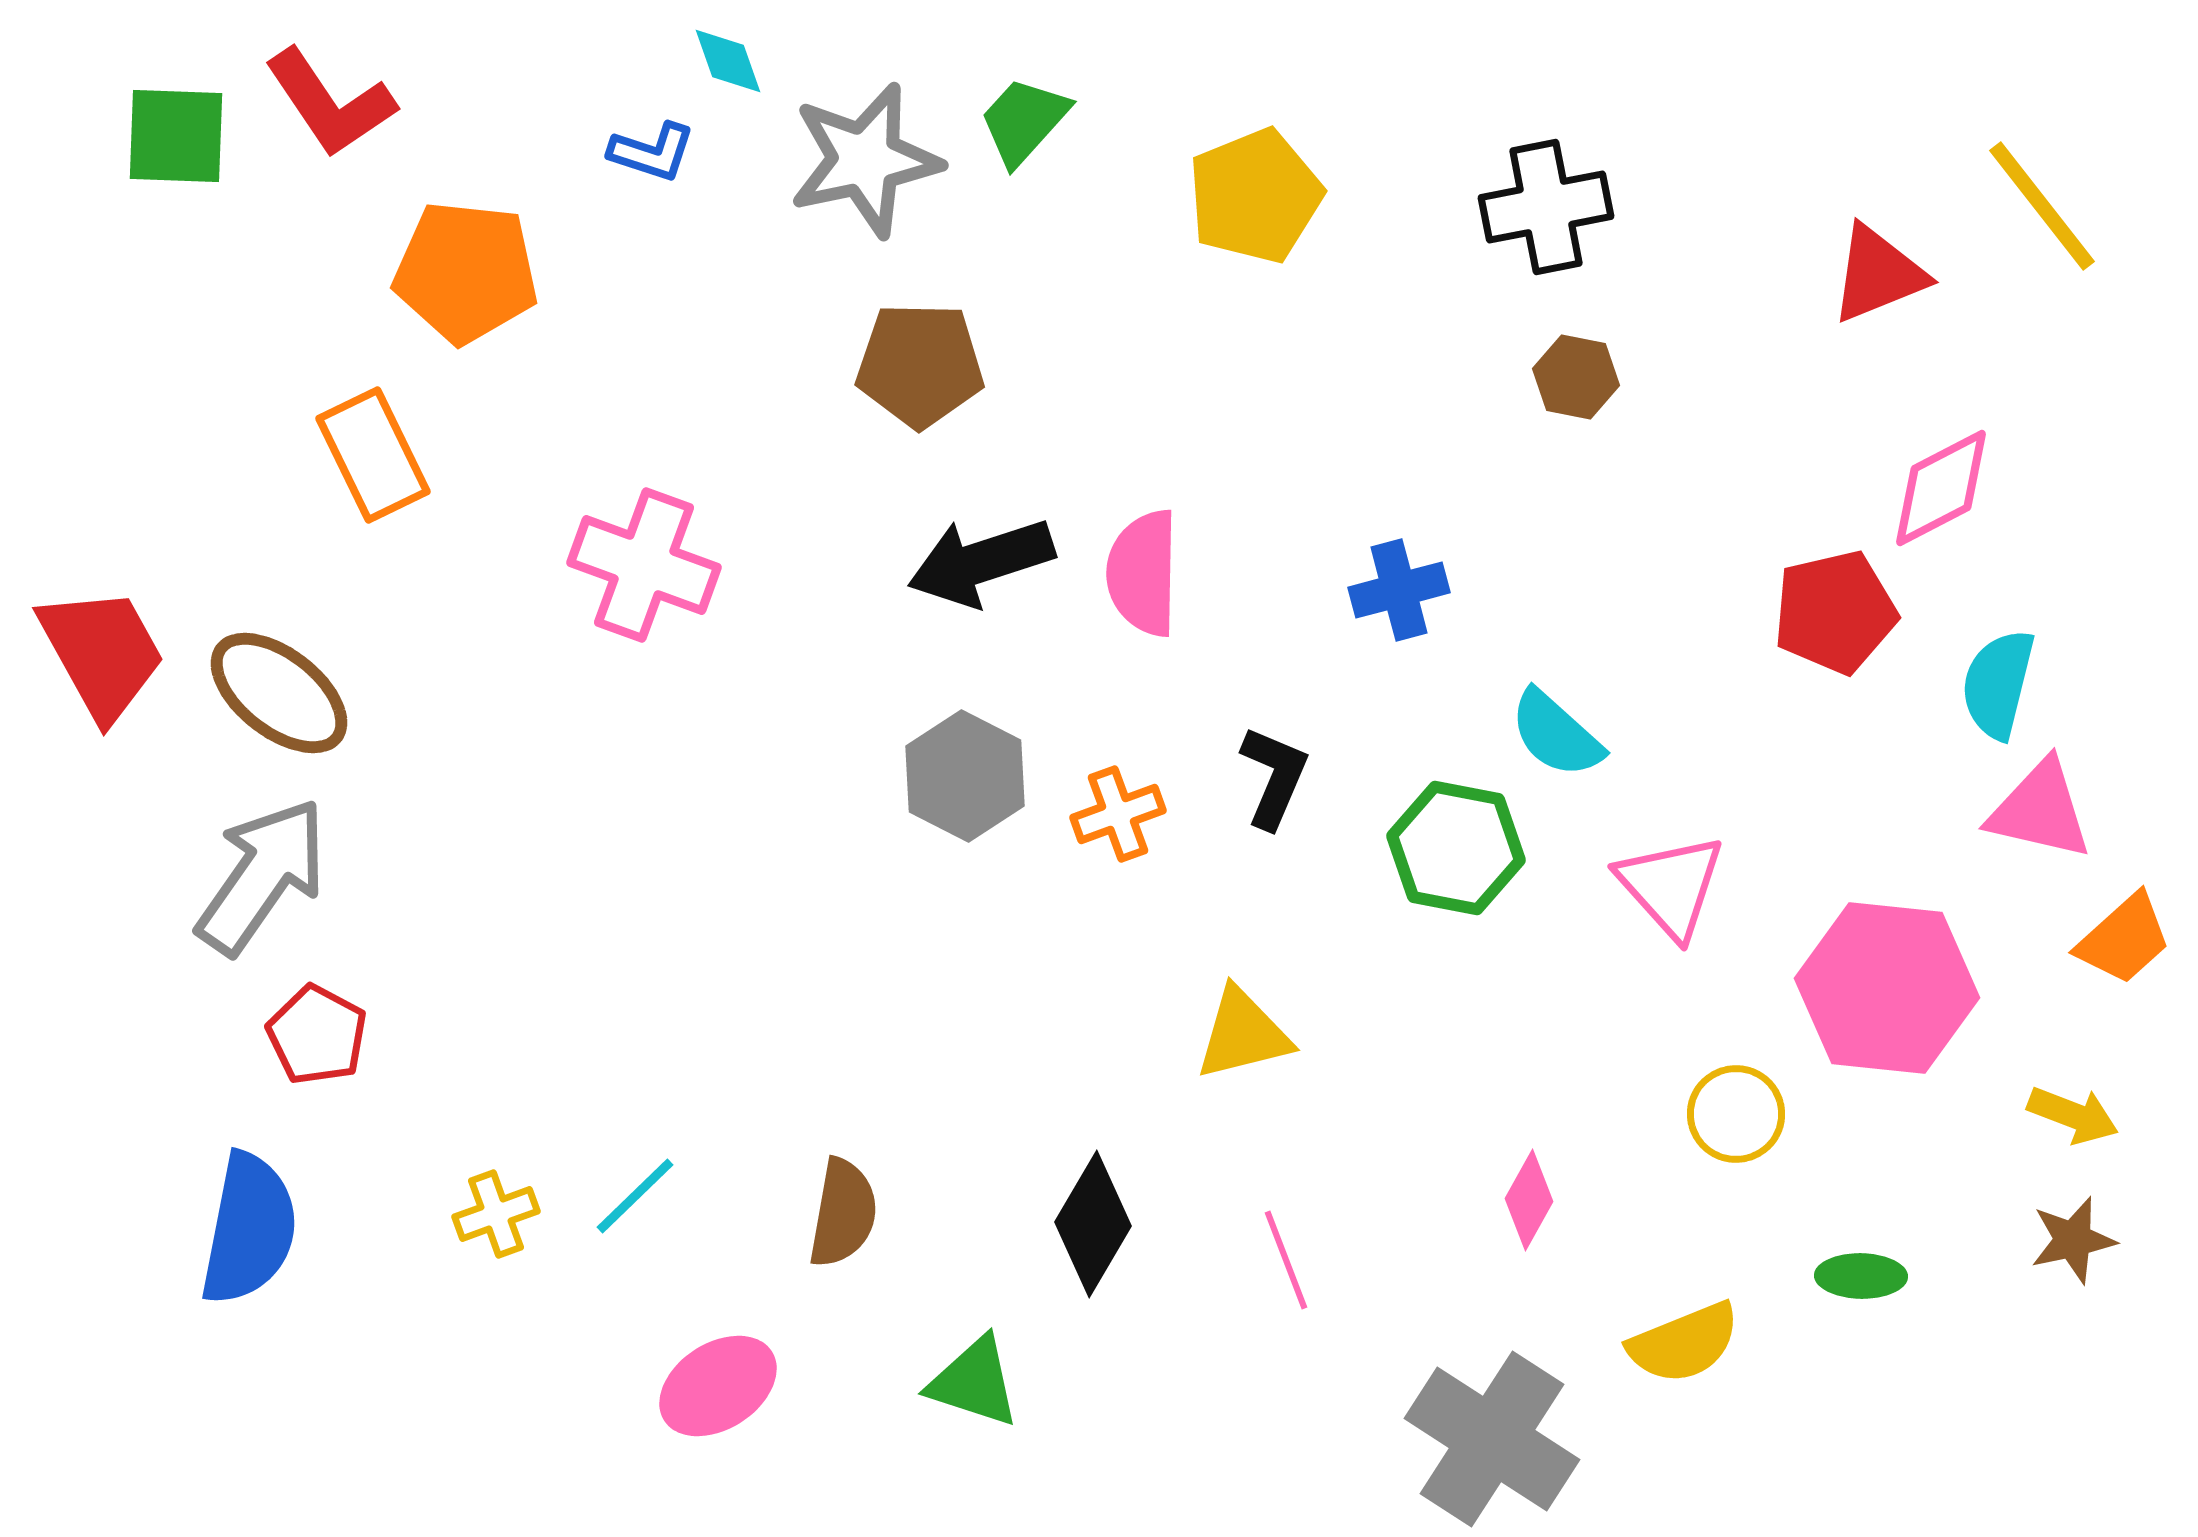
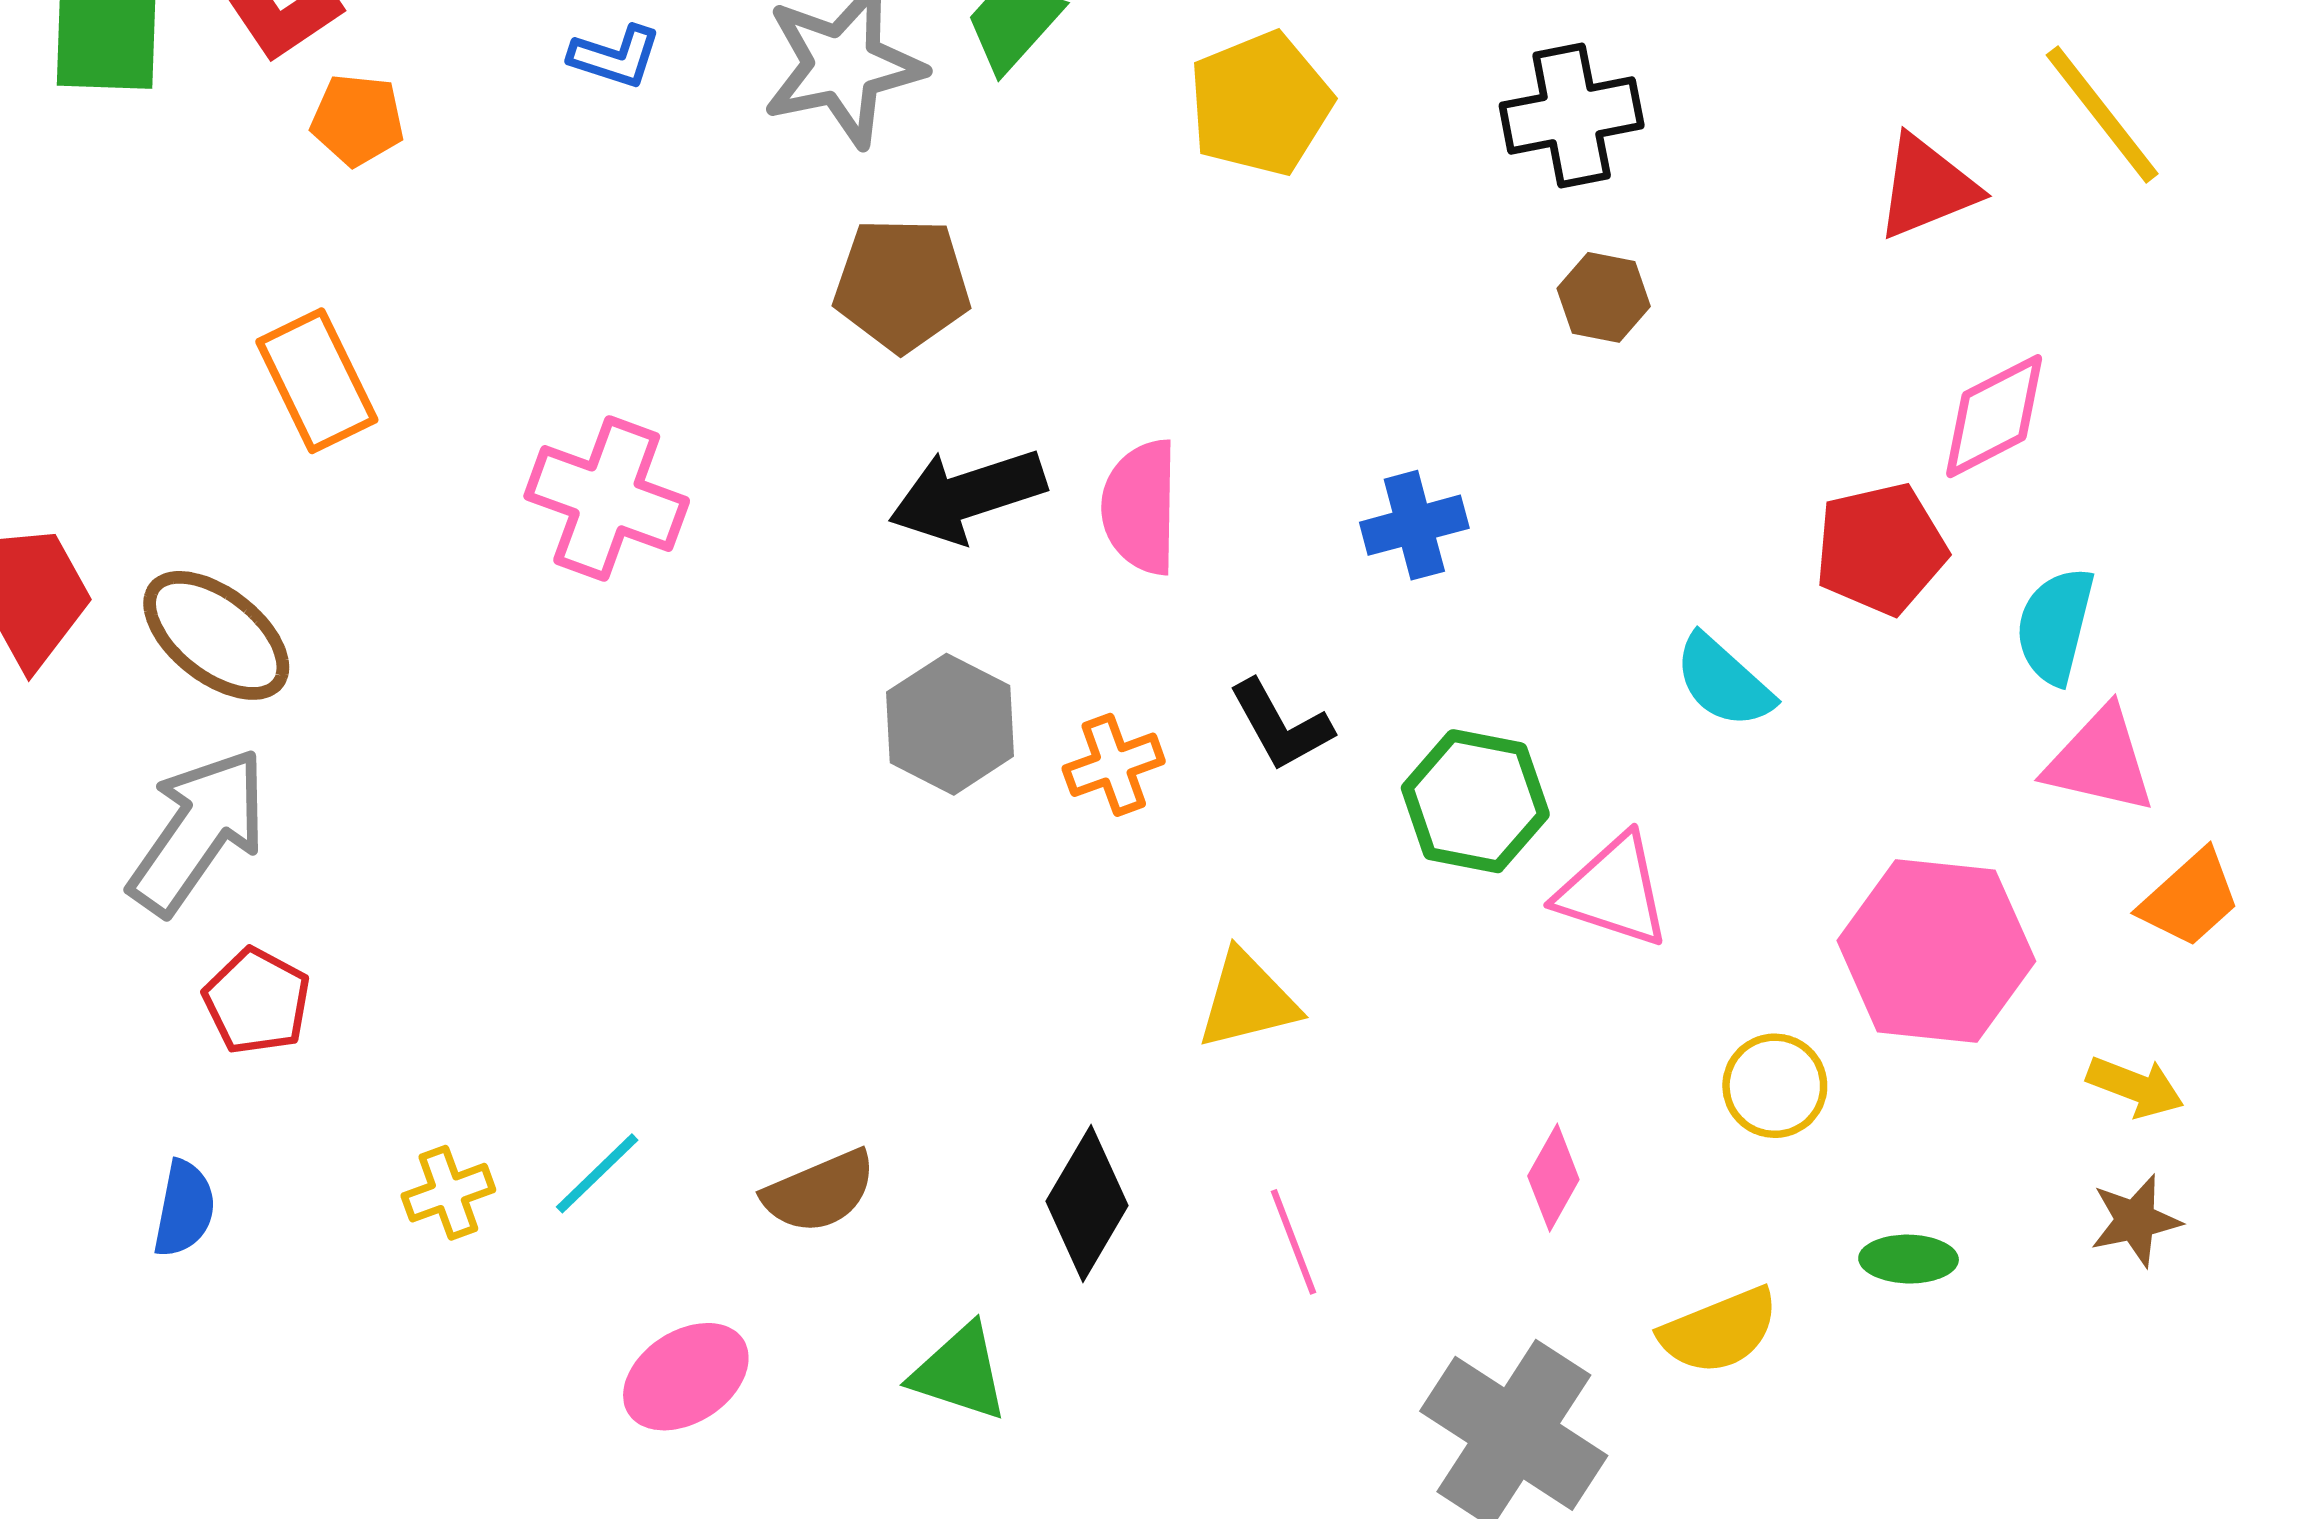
orange pentagon: (466, 272) -> (357, 120), moved, size x0.6
cyan semicircle: (1556, 734) -> (1723, 681), moved
black L-shape: (1274, 777) -> (1281, 725), turned 128
pink triangle: (1671, 886) -> (1613, 891), moved, turned -30
brown semicircle: (843, 1213) -> (820, 1192), turned 57
blue semicircle: (249, 1229) -> (184, 1209), size x0.6

